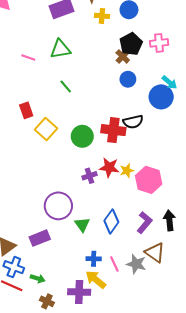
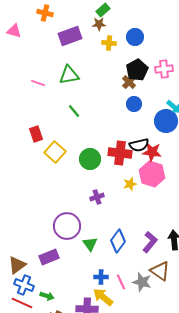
red star: (109, 167) -> (152, 152), moved
yellow star: (127, 171) -> (130, 184), moved
pink hexagon: (149, 180) -> (152, 174), moved

